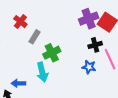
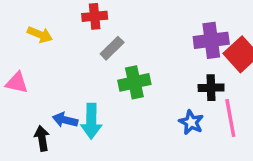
red cross: (20, 22) -> (95, 16), turned 32
cyan arrow: (42, 72) -> (91, 121), moved

